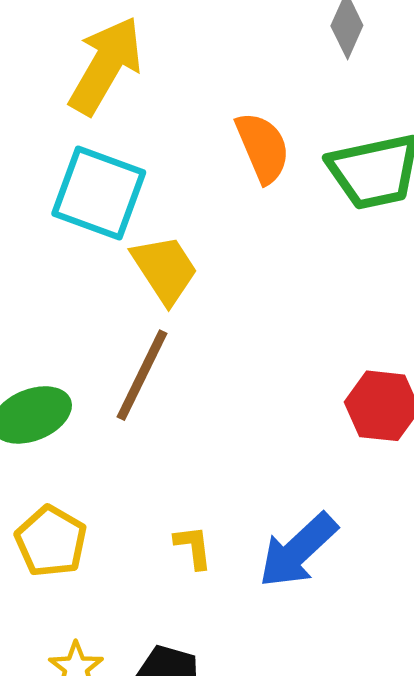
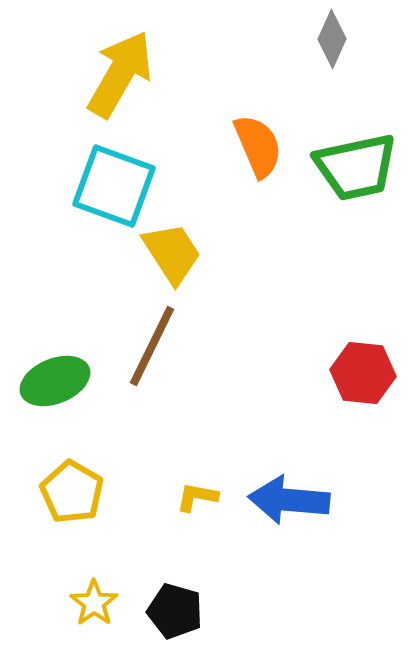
yellow L-shape: (193, 547) -> (197, 497), turned -72
blue arrow: (298, 550) -> (289, 500), turned 48

